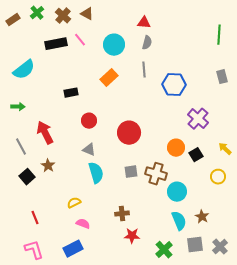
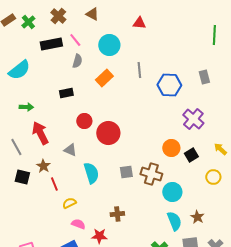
green cross: (37, 13) -> (28, 22), moved
brown triangle: (87, 14) -> (92, 14), moved
gray semicircle: (147, 43) -> (77, 61), moved
gray rectangle: (222, 77) -> (204, 77), moved
green arrow: (18, 107) -> (26, 107), moved
red circle: (129, 133) -> (108, 133), moved
gray triangle: (89, 150) -> (70, 150), moved
black square: (27, 177) -> (22, 177), turned -35
red line: (35, 218) -> (54, 184), moved
red star: (132, 236) -> (99, 236), moved

